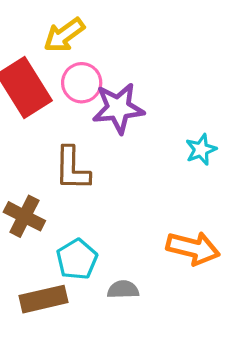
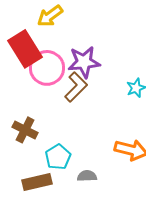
pink circle: (82, 83) -> (47, 68), moved, size x1.4
brown L-shape: (72, 169) -> (76, 87), moved, turned -136

